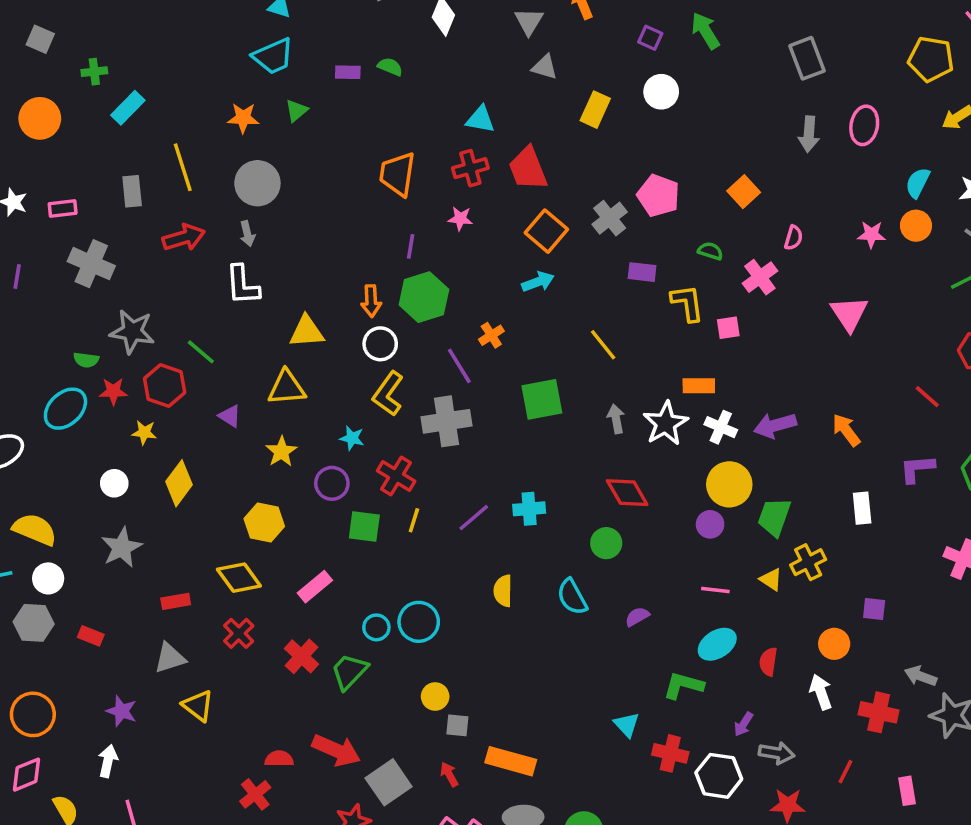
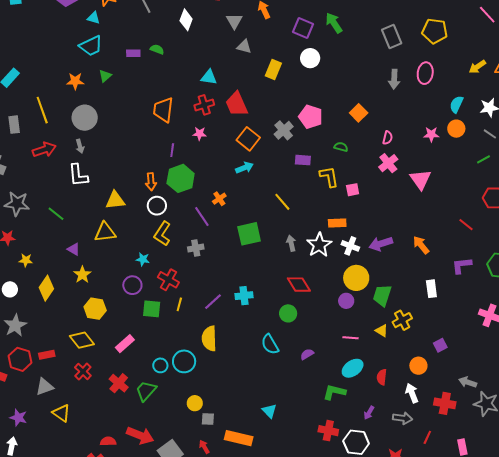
purple square: (650, 38) -> (303, 28), size x1.5
yellow pentagon: (931, 59) -> (435, 31), moved
pink cross: (760, 277) -> (388, 163), moved
red hexagon: (165, 385) -> (20, 359), moved
gray cross: (446, 421) -> (196, 248), size x0.6
yellow star: (281, 452) -> (82, 275), moved
yellow semicircle: (503, 591) -> (209, 338), moved, size x1.4
purple square: (874, 609) -> (440, 345), turned -32
cyan triangle: (627, 725) -> (269, 411), moved
gray arrow: (777, 753) -> (403, 418), moved

